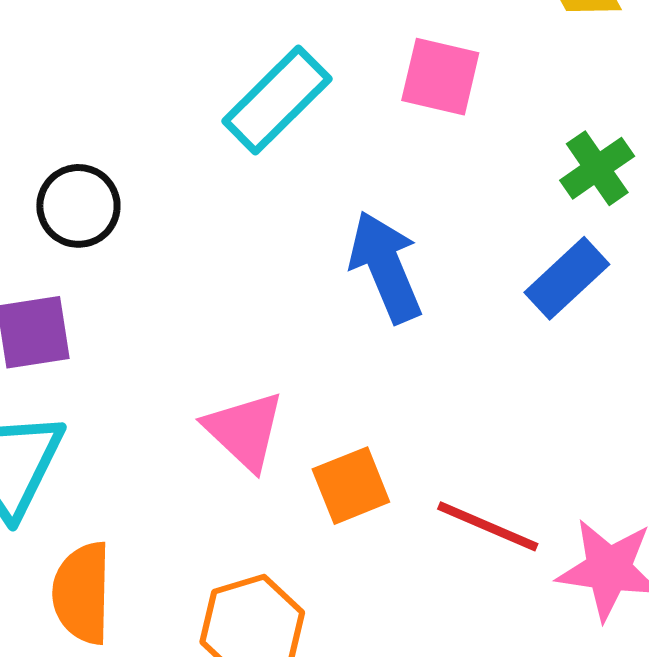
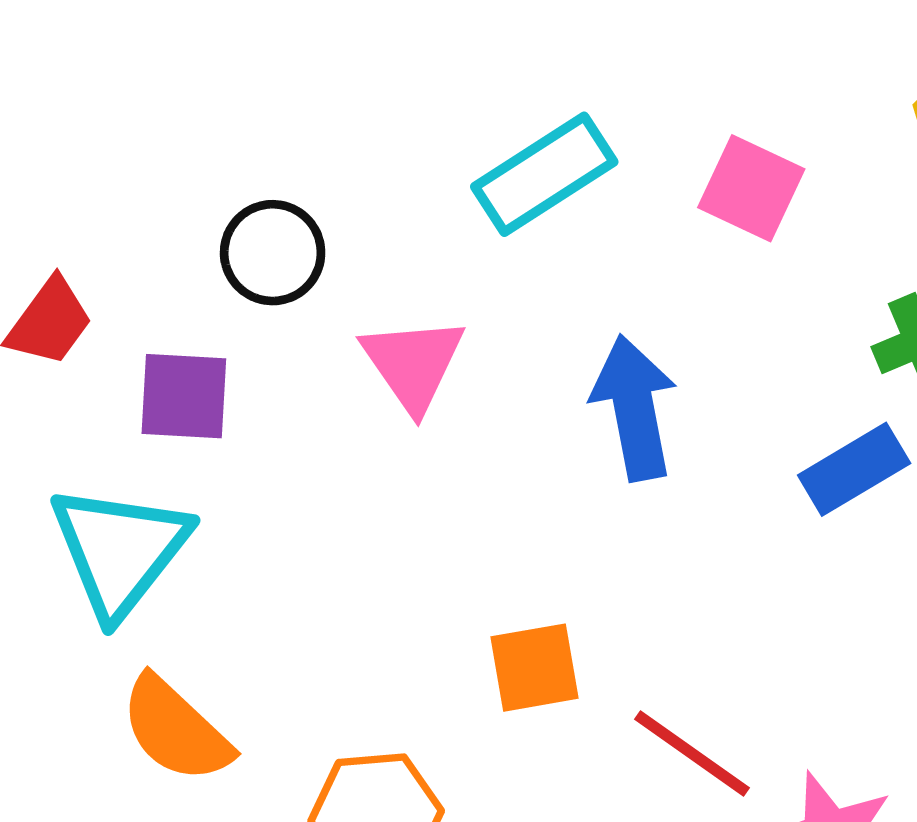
pink triangle: (245, 430) -> (413, 364), moved
orange semicircle: (82, 593) -> (176, 729), turned -60

